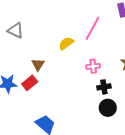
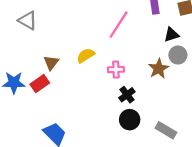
yellow semicircle: (66, 43) -> (86, 56), moved
black cross: (104, 87) -> (127, 95), turned -32

